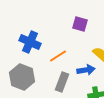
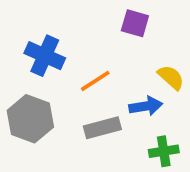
gray rectangle: (62, 82) -> (102, 128), turned 54

